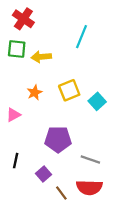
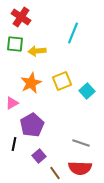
orange star: (35, 93) -> (31, 83), size x1.5
purple pentagon: (58, 139) -> (32, 125), moved, turned -30

